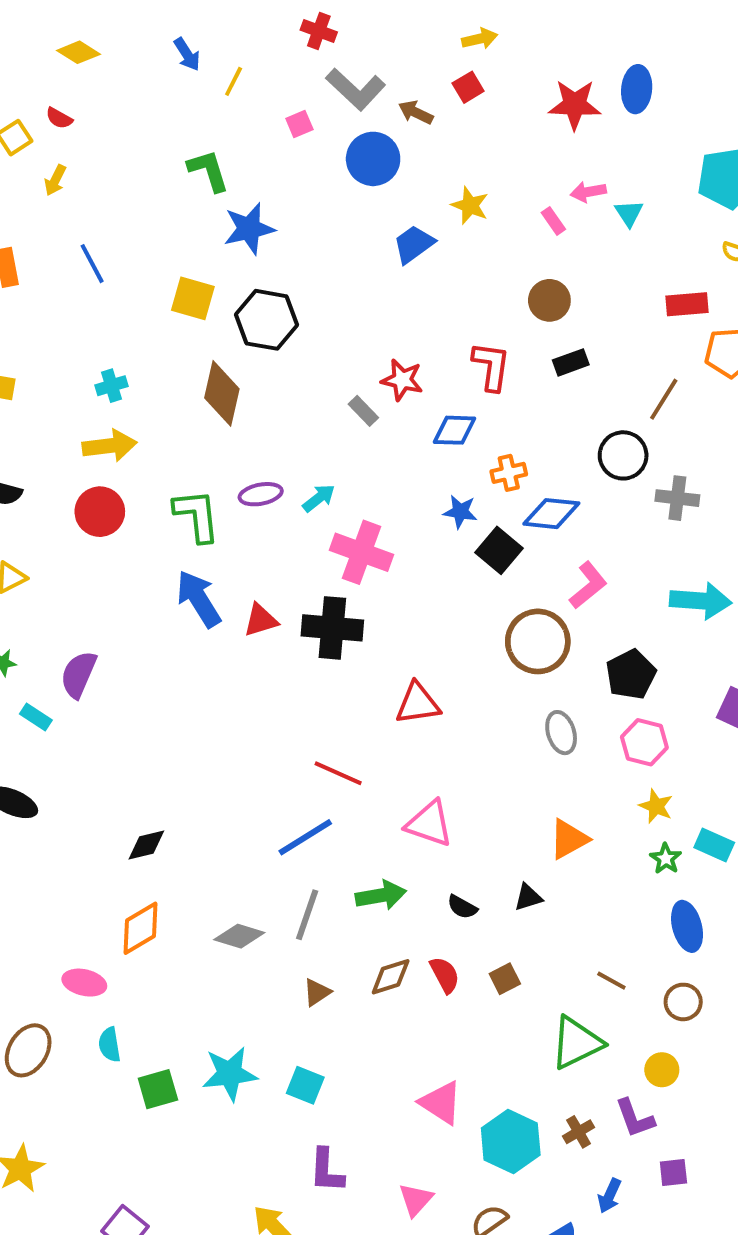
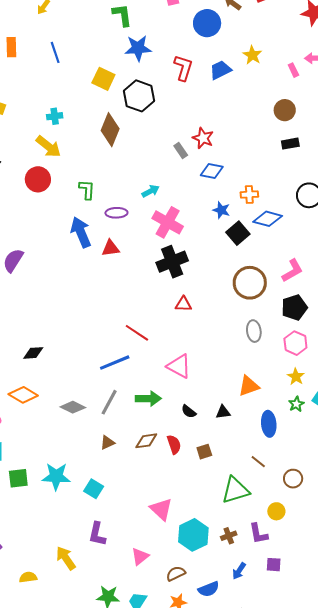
red L-shape: (491, 366) -> (183, 68), moved
blue diamond: (454, 430) -> (212, 171), moved
yellow arrow: (110, 446) -> (48, 147), turned 36
purple ellipse: (261, 494) -> (116, 213), moved
green L-shape: (197, 516) -> (87, 190), size x0.7
pink L-shape: (588, 585) -> (292, 271), moved
black cross: (332, 628) -> (172, 262), moved, turned -36
red triangle: (418, 703) -> (183, 304), size x0.7
blue ellipse: (687, 926) -> (269, 424), moved
orange diamond: (141, 928) -> (23, 395), turned 52

